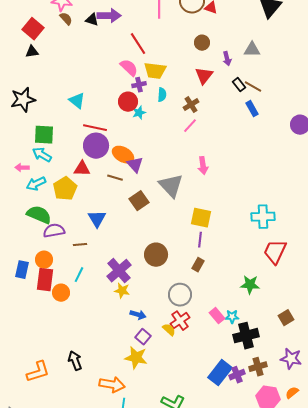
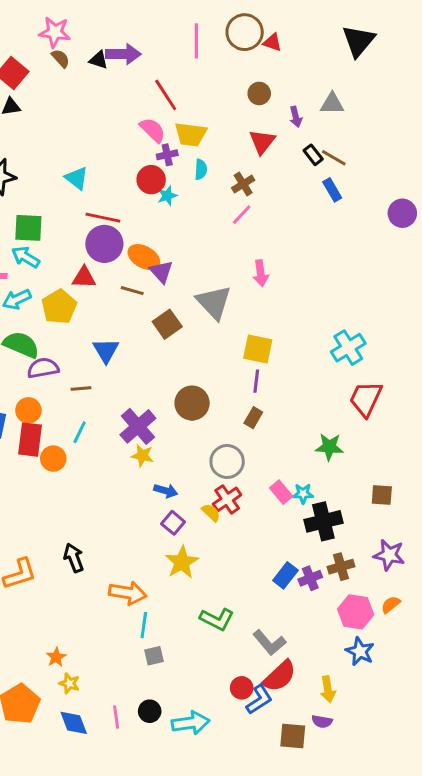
cyan cross: (263, 217) -> (348, 348), turned -30
brown square: (286, 318) -> (382, 495), turned 35
yellow star: (136, 358) -> (182, 562), moved, turned 30
blue rectangle: (220, 373) -> (285, 575), size x0.7

